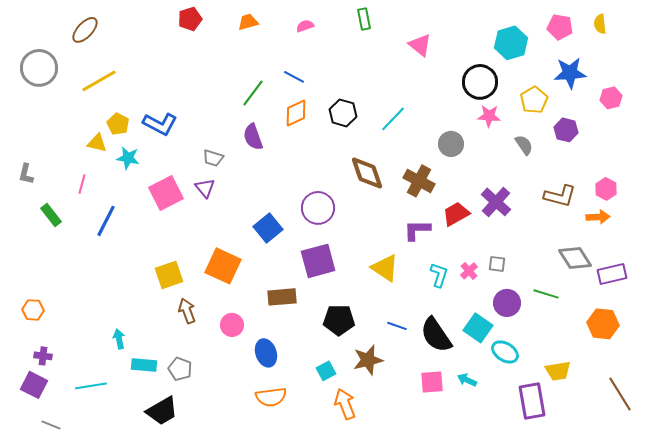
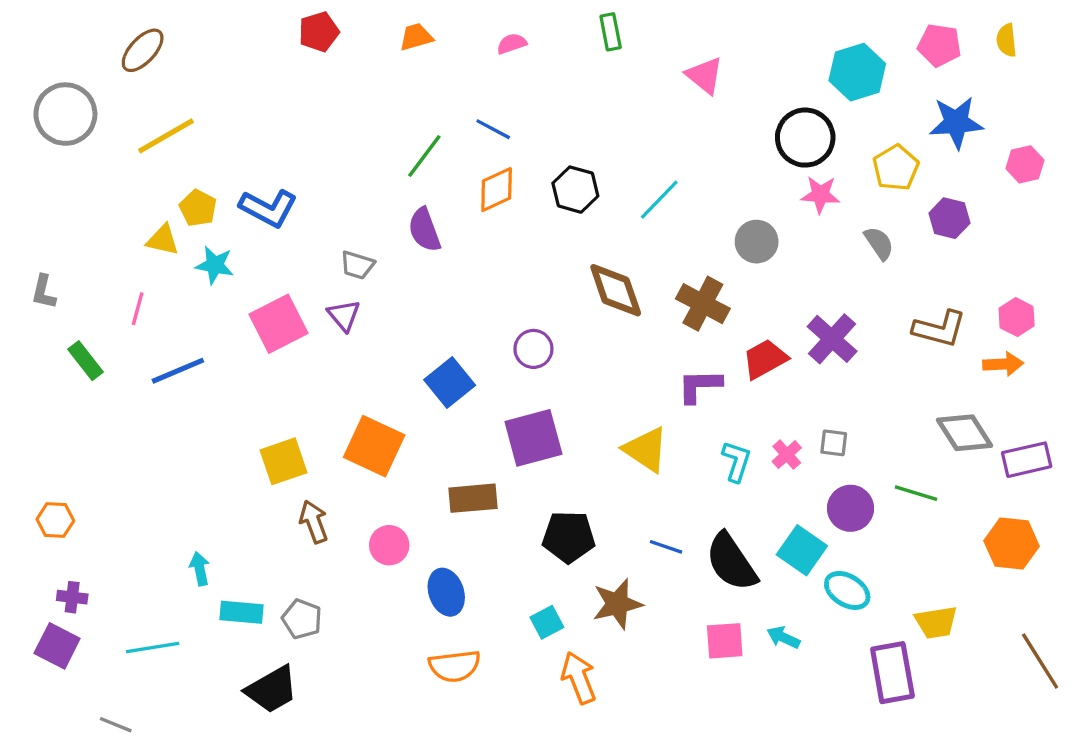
purple circle: (318, 208) -> (533, 349), size x0.7
blue line: (106, 221) -> (178, 371), turned 40
gray line: (51, 425) -> (116, 725), moved

